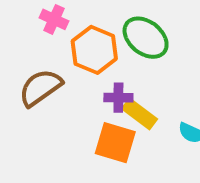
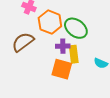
green ellipse: (146, 38) -> (76, 28), moved
yellow rectangle: (140, 114) -> (74, 54), turned 48

